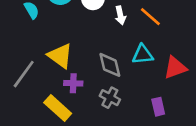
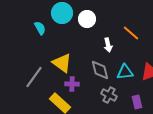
white arrow: (120, 15) -> (108, 45), moved
cyan triangle: (143, 54) -> (125, 72), moved
gray cross: (110, 98) -> (109, 95), moved

